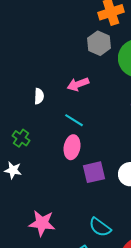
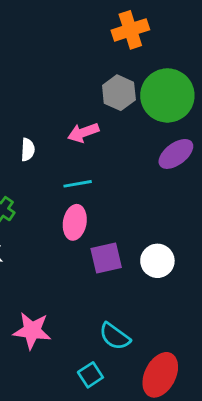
gray hexagon: (99, 43) -> (119, 93), moved
cyan line: (74, 120) -> (78, 184), turned -42

